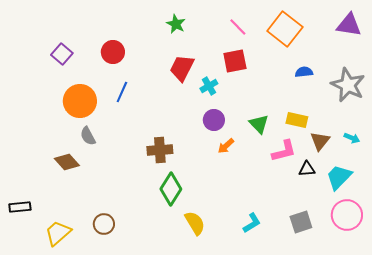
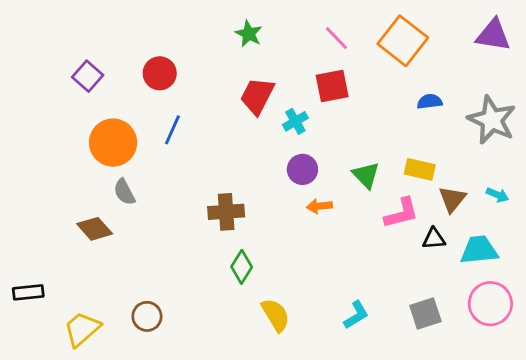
orange arrow: (226, 146) -> (319, 206), turned 36
cyan trapezoid: (339, 177) -> (479, 250), turned 40
green diamond: (171, 189) -> (242, 267), size x0.7

